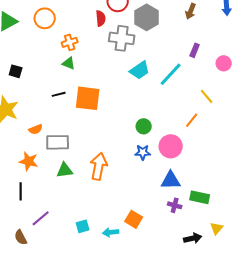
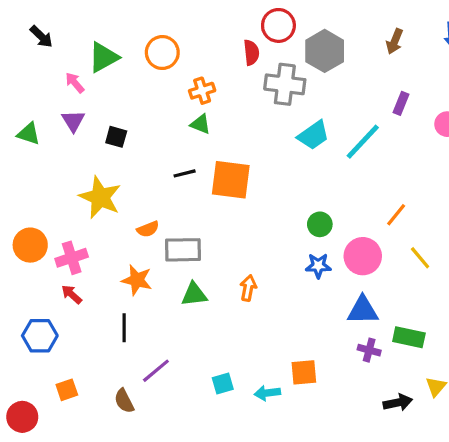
yellow line: (207, 96) -> (420, 258), moved
orange arrow: (99, 166) -> (248, 288), size x0.6
orange square: (134, 219) -> (304, 372), turned -36

